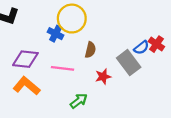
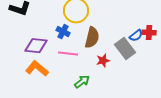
blue cross: (56, 34) -> (63, 32), moved
red cross: (156, 44) -> (149, 33), turned -32
brown semicircle: (90, 50) -> (92, 38), size x1.5

